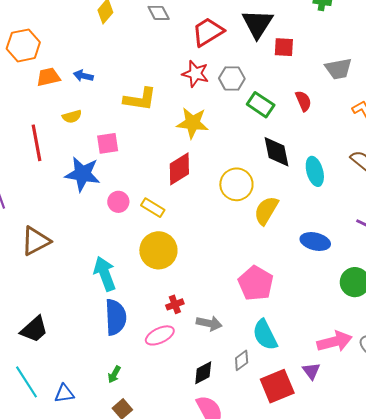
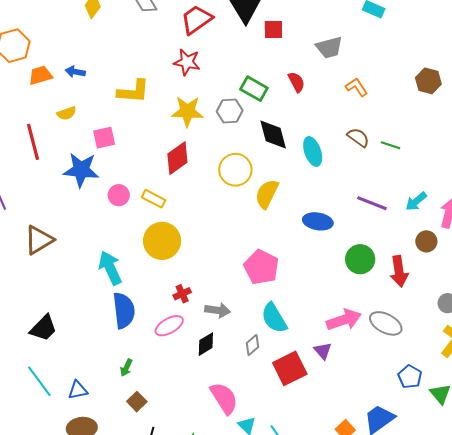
gray hexagon: (232, 78) -> (230, 111), moved
black diamond: (203, 373) -> (206, 344), moved

